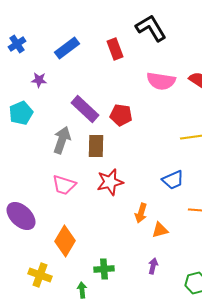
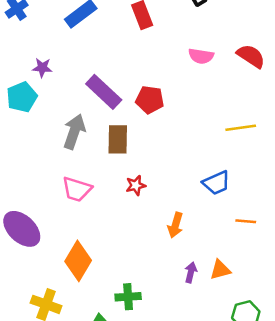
purple star: (39, 80) -> (42, 68), moved
pink semicircle: (161, 81) -> (201, 56), size x0.7
red star: (110, 182) -> (136, 185), size x0.6
orange triangle: (160, 230) -> (220, 270), moved
purple arrow: (153, 266) -> (191, 272), moved

